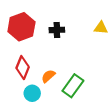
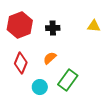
orange semicircle: (48, 76) -> (50, 58), moved
cyan circle: (32, 93) -> (40, 87), moved

